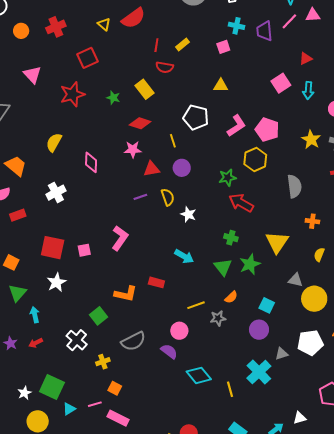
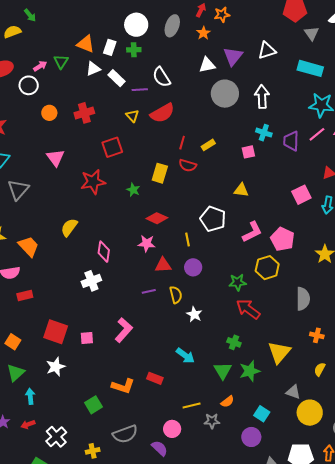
yellow rectangle: (144, 89) -> (160, 173), moved, turned 48
white cross: (56, 193) -> (91, 281), moved
white cross: (77, 340) -> (56, 437), moved

